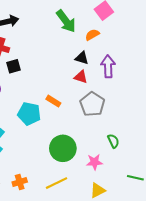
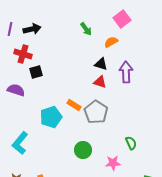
green arrow: (66, 21) -> (86, 29), size x0.6
gray pentagon: (92, 104) -> (96, 112), moved
cyan pentagon: (29, 114) -> (51, 117), turned -30
green circle: (63, 148) -> (83, 150), size x0.7

